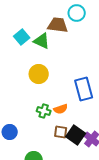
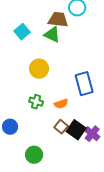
green triangle: (42, 41) -> (52, 35), moved
green cross: (44, 111) -> (36, 102), moved
brown square: (61, 132) -> (61, 127), turned 32

